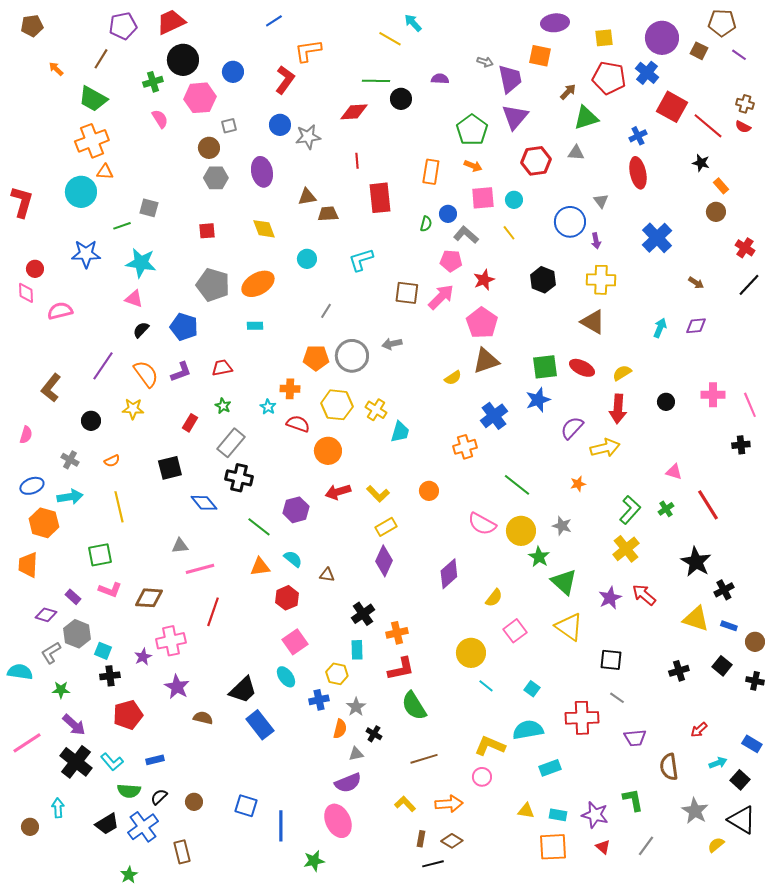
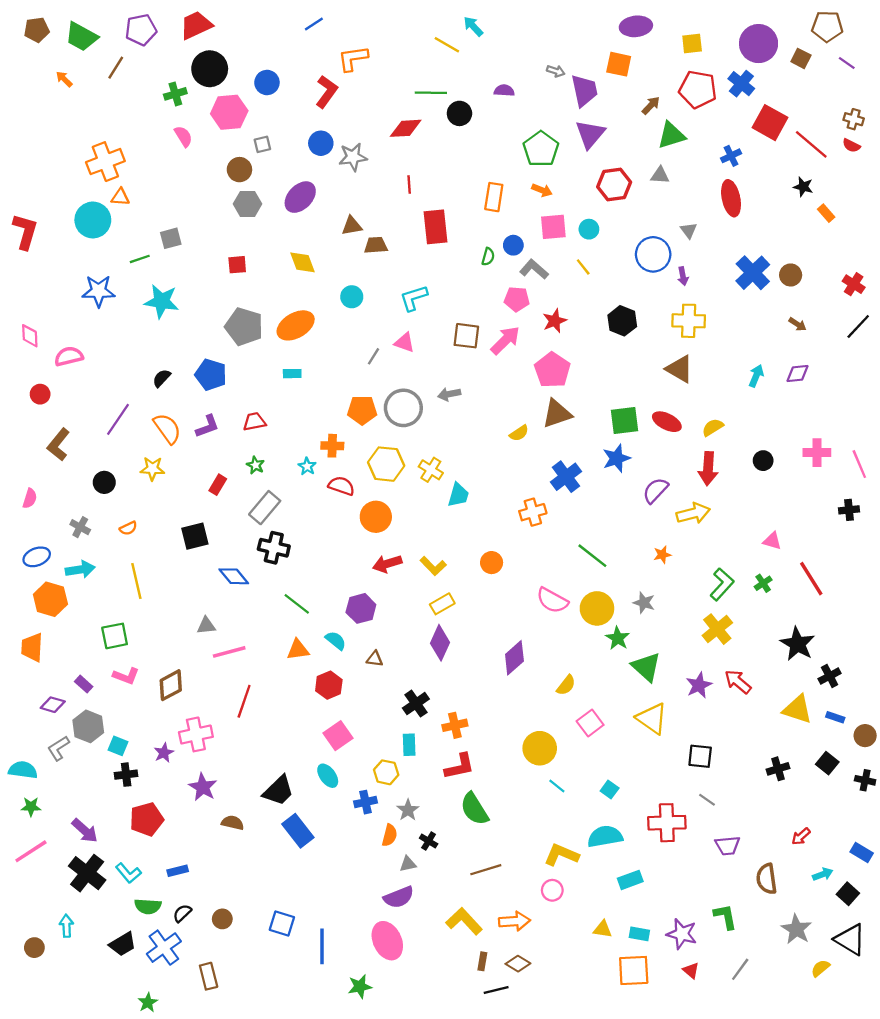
green trapezoid: (93, 99) -> (81, 37), moved
purple ellipse: (262, 172) -> (300, 197), turned 56
gray square: (149, 208) -> (171, 238), turned -30
brown circle: (716, 212) -> (791, 275), moved
red circle: (35, 269) -> (40, 394), moved
pink triangle: (134, 299) -> (404, 343), moved
purple hexagon: (296, 510) -> (361, 608), moved
brown diamond: (149, 598) -> (171, 685), turned -32
green star: (61, 690) -> (31, 807), moved
yellow L-shape: (405, 804) -> (464, 921), size x1.5

